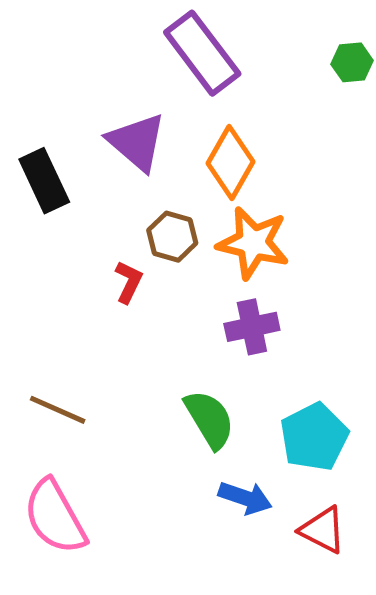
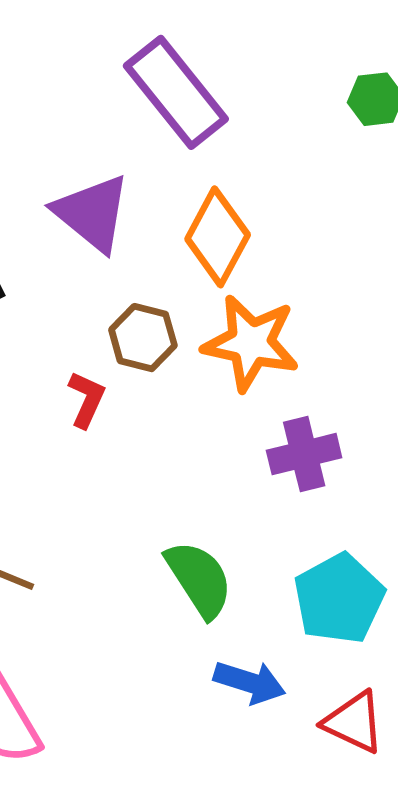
purple cross: (252, 327) -> (304, 454), moved

